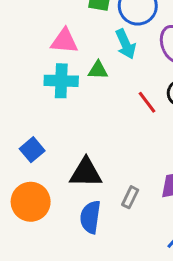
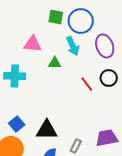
cyan cross: (61, 81) -> (15, 76), moved
blue square: (32, 150) -> (17, 124), moved

